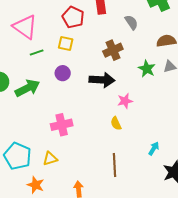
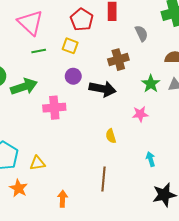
purple circle: (63, 73) -> (73, 76), moved
pink star: (125, 101) -> (140, 114), moved
pink cross: (62, 125) -> (54, 108), moved
cyan arrow: (154, 149) -> (151, 159), moved, turned -56

